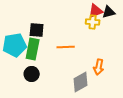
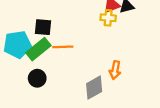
orange line: (66, 47) -> (63, 47), moved
green rectangle: (33, 49) -> (38, 49), turned 40

